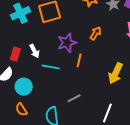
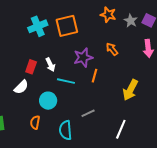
orange arrow: (96, 33) -> (112, 49), turned -72
cyan circle: (24, 87) -> (48, 101), moved
orange semicircle: (21, 110) -> (35, 122), turned 40

